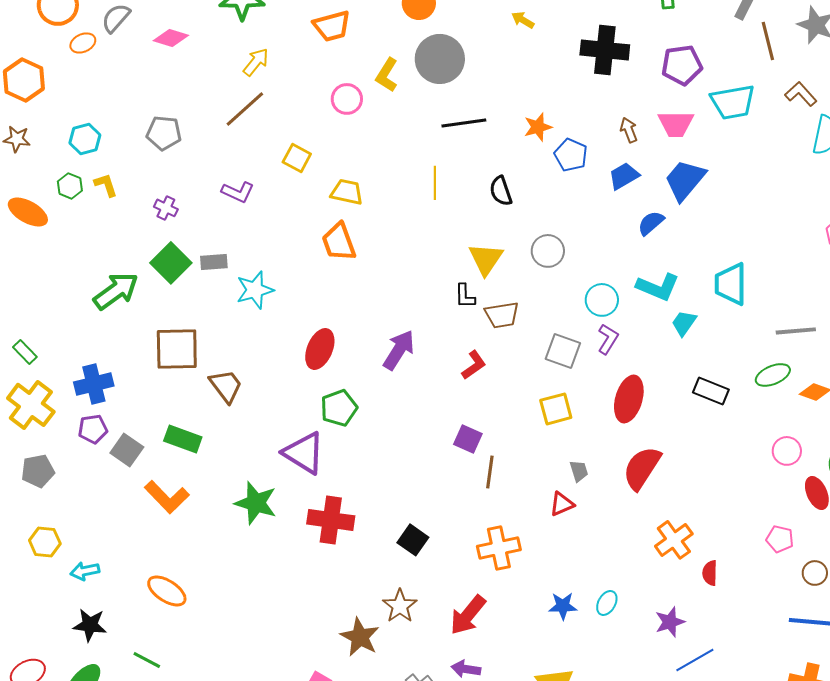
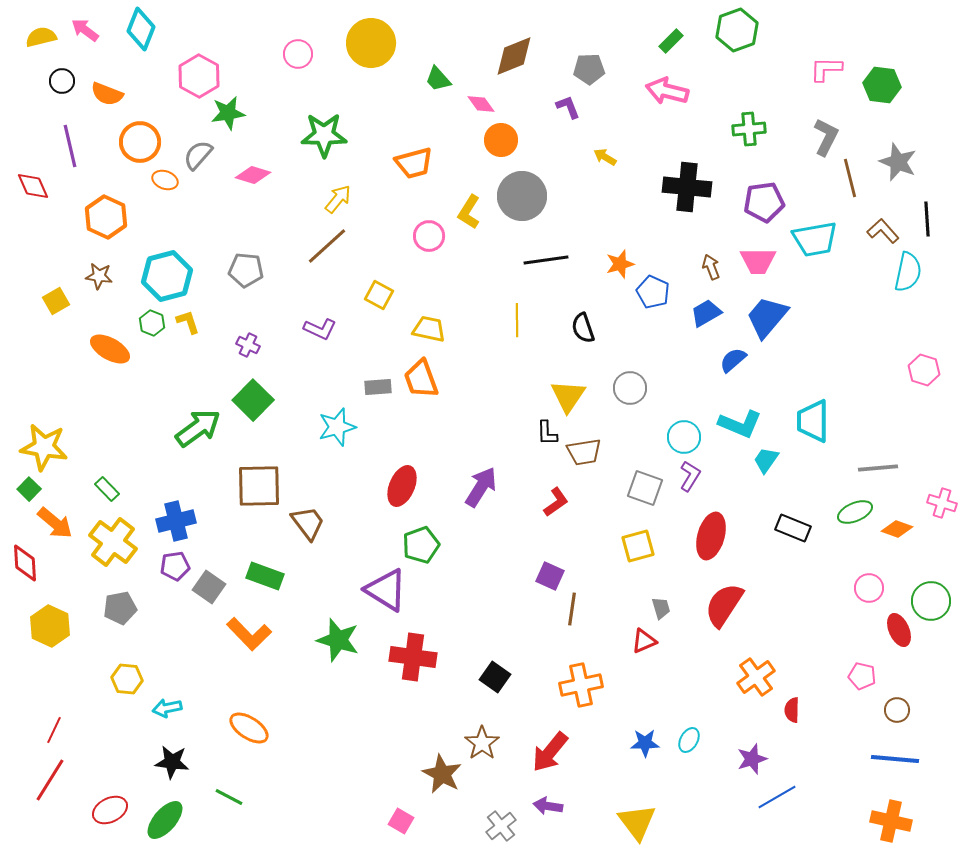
orange ellipse: (83, 43) -> (165, 180), turned 45
cyan hexagon: (85, 139) -> (167, 276), size x1.6
gray rectangle: (214, 262) -> (378, 387), moved

